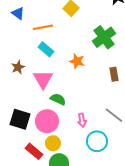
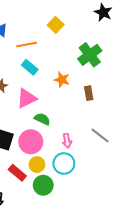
brown rectangle: (114, 74) -> (89, 93), moved
pink triangle: (43, 79) -> (27, 98), turned 35
cyan circle: (97, 141) -> (64, 163), moved

